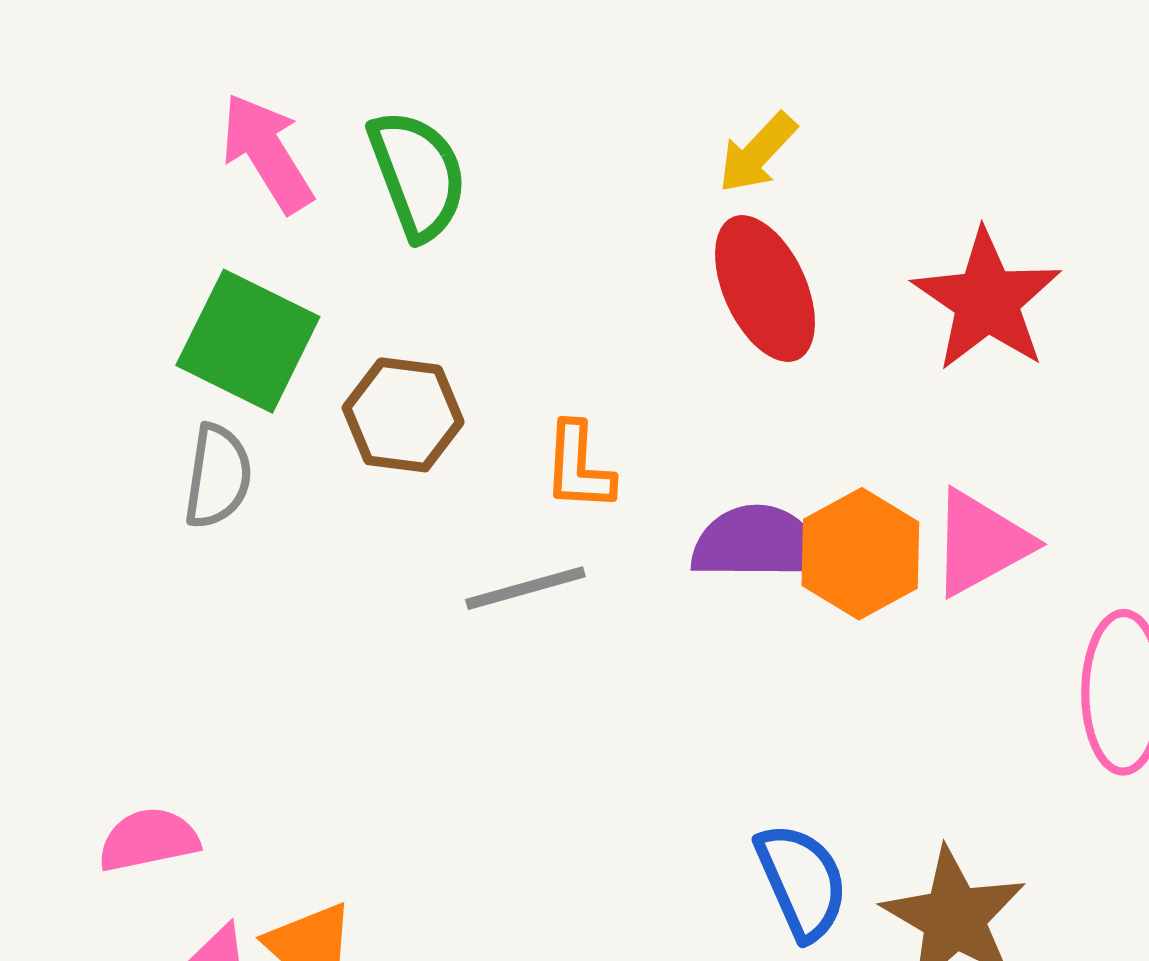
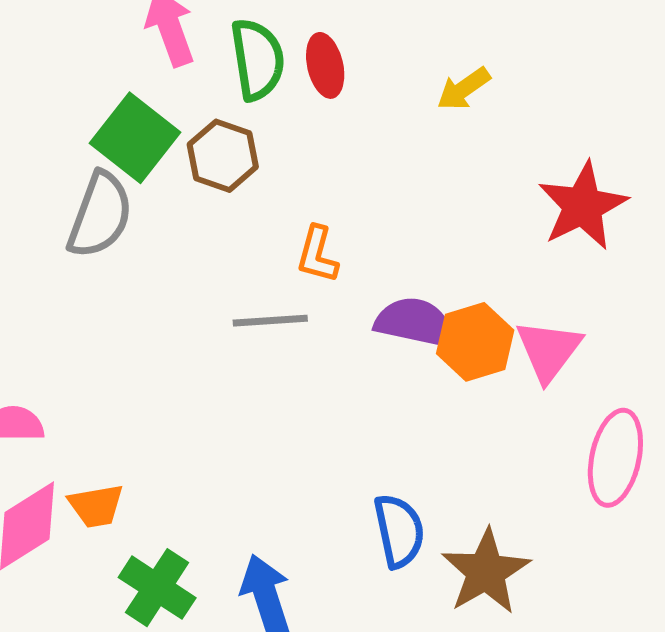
red ellipse: (765, 289) -> (325, 65), moved, size x0.7
brown hexagon: (403, 415) -> (223, 156), moved
gray semicircle: (218, 476) -> (100, 215), size x1.4
pink triangle: (981, 543) -> (549, 350), turned -36

